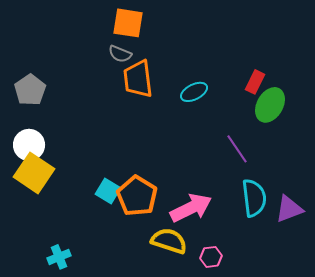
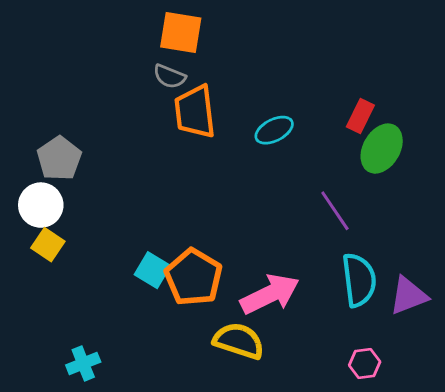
gray pentagon: (30, 90) -> (59, 158), moved
yellow square: (34, 173) -> (48, 245), size x0.6
pink hexagon: (211, 257) -> (365, 363), moved

